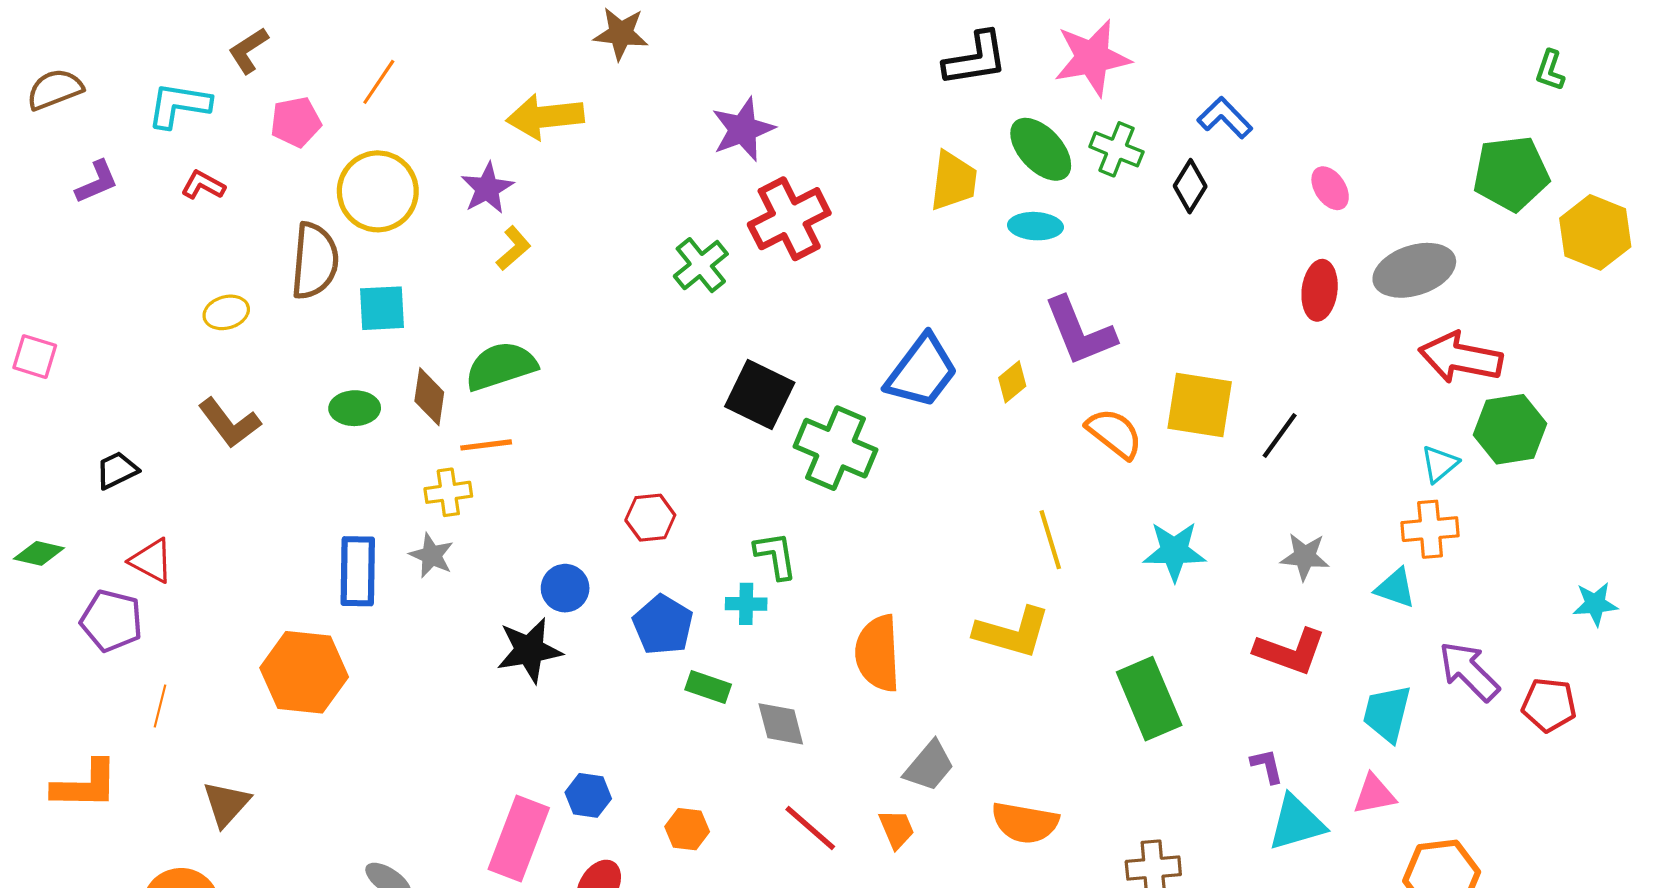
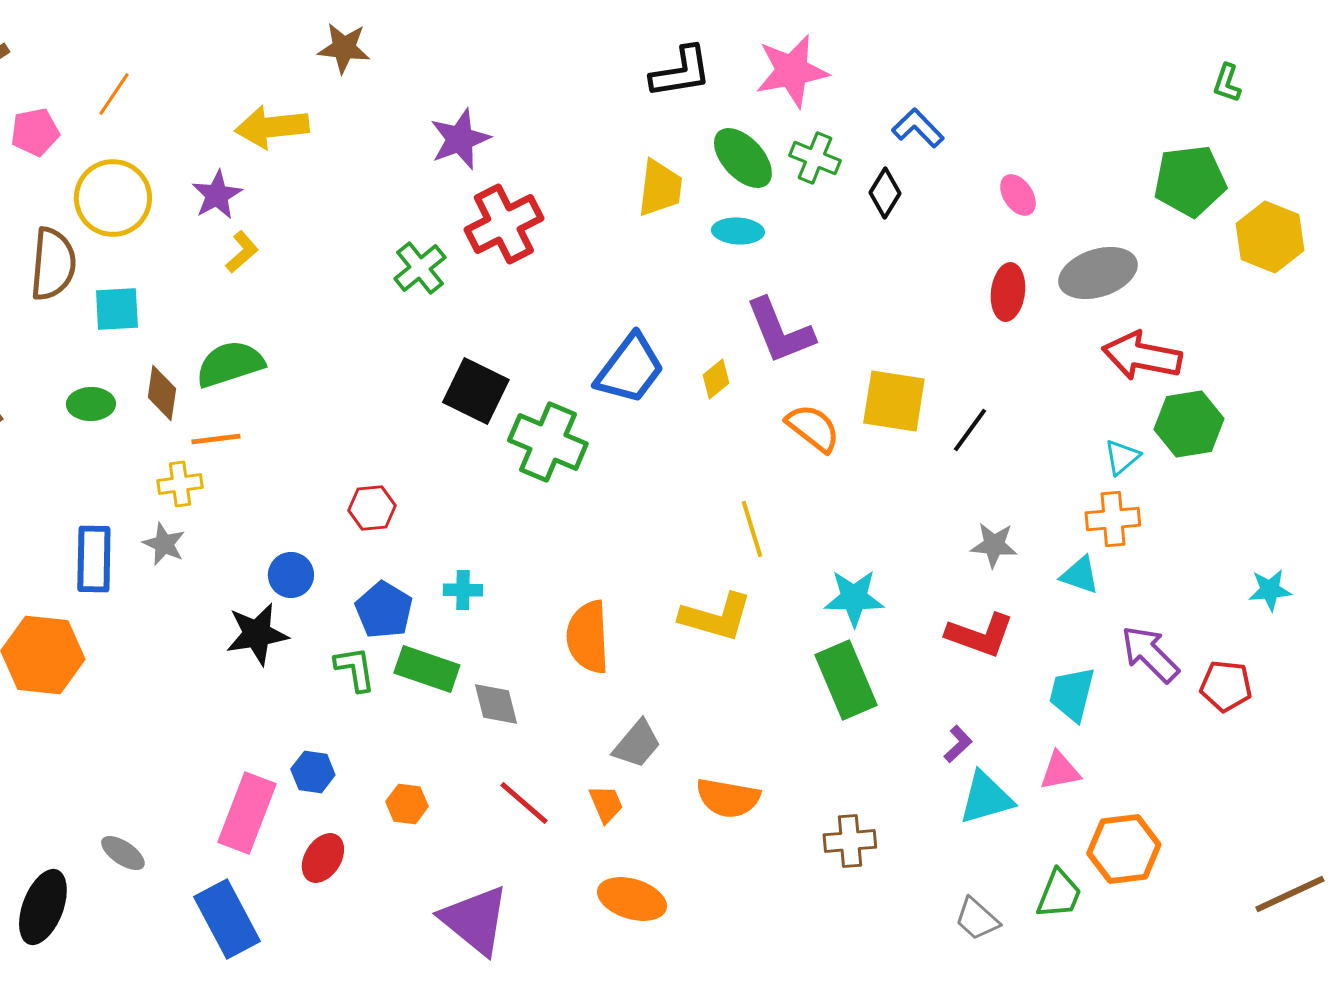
cyan star: (1174, 551) -> (854, 598), moved
green L-shape: (776, 555) -> (355, 669), moved
green rectangle: (708, 687) -> (427, 669), size x1.5
purple L-shape: (1267, 766) -> (958, 744), turned 60

